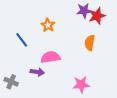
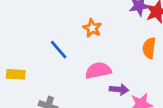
purple arrow: (37, 72) -> (119, 89), moved

